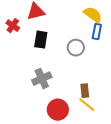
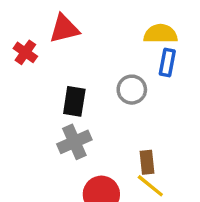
yellow semicircle: (93, 15) -> (161, 34), turned -36
black rectangle: (41, 40) -> (74, 101), moved

